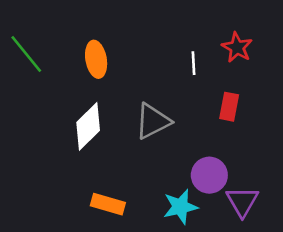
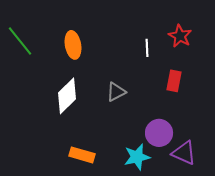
gray triangle: (153, 121) -> (116, 92), size x0.7
purple triangle: (242, 201) -> (184, 153), turned -36

